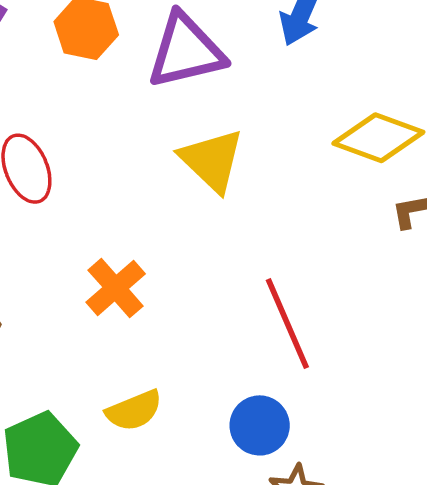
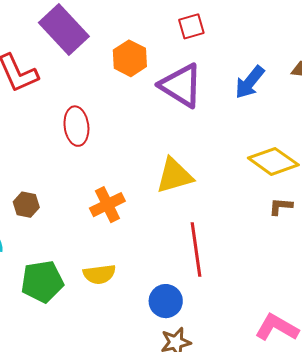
purple triangle: (186, 51) -> (181, 85), turned 30
yellow triangle: (212, 160) -> (174, 176), moved, turned 45

